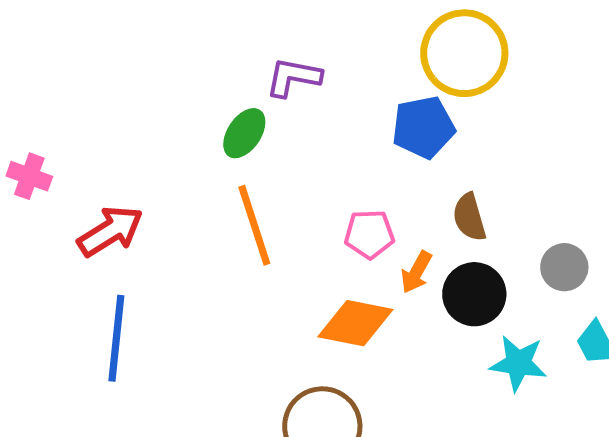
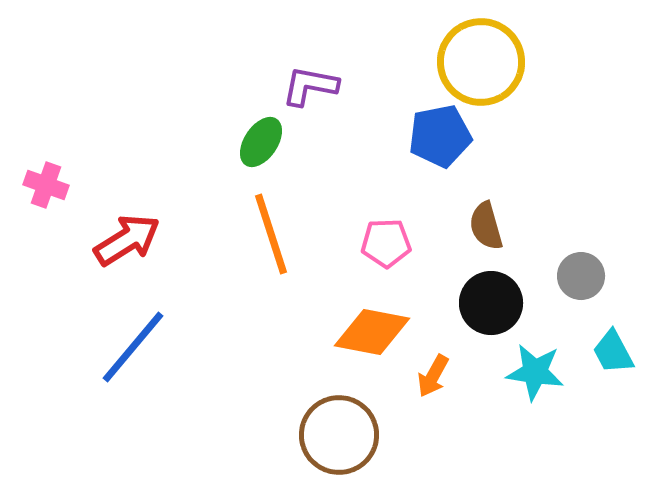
orange arrow: (416, 272) -> (433, 376), moved
blue line: (116, 338) -> (133, 347), turned 34

